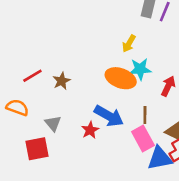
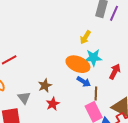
brown star: (62, 81) -> (45, 86), moved
blue arrow: (109, 116) -> (84, 82), moved, size x0.6

